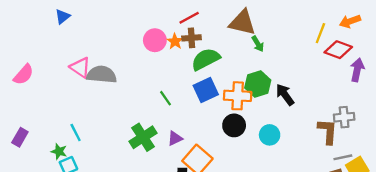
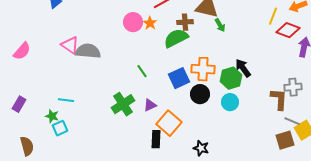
brown cross: (192, 38) -> (185, 22), moved
green hexagon: (258, 84) -> (231, 78), moved
blue square: (206, 90) -> (179, 78), moved
cyan line: (76, 133) -> (66, 100), turned -56
gray line: (343, 157) -> (292, 121), turned 35

